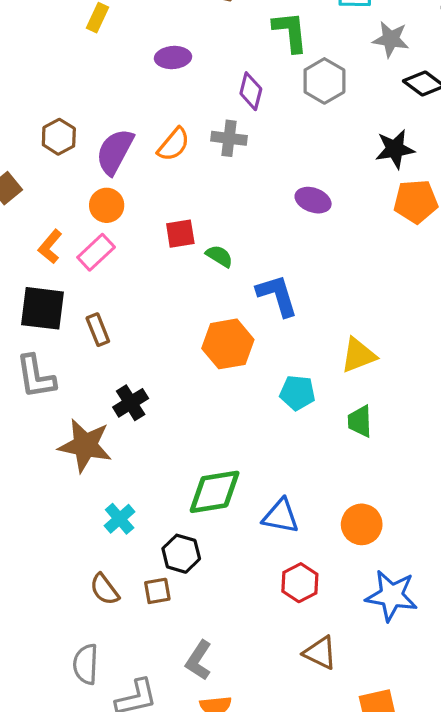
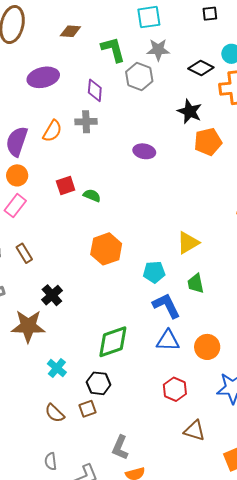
gray star: (391, 39) -> (158, 50), moved
purple ellipse: (173, 58) -> (43, 77), size x1.4
black star: (395, 149) -> (190, 111), turned -30
blue L-shape: (277, 295) -> (166, 306), moved
blue triangle: (281, 516) -> (168, 341), moved
gray semicircle: (86, 664) -> (51, 461), size x0.7

